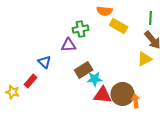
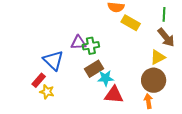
green cross: (81, 29) -> (91, 46), moved
blue triangle: (45, 62) -> (53, 60), size x1.5
yellow star: (13, 92) -> (47, 92), moved
brown circle: (123, 94) -> (154, 80), moved

